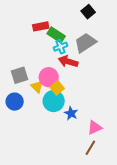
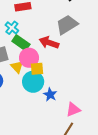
green rectangle: (56, 35) -> (21, 43), moved
cyan cross: (61, 47) -> (12, 28), moved, turned -32
yellow square: (57, 88) -> (37, 69), turned 32

